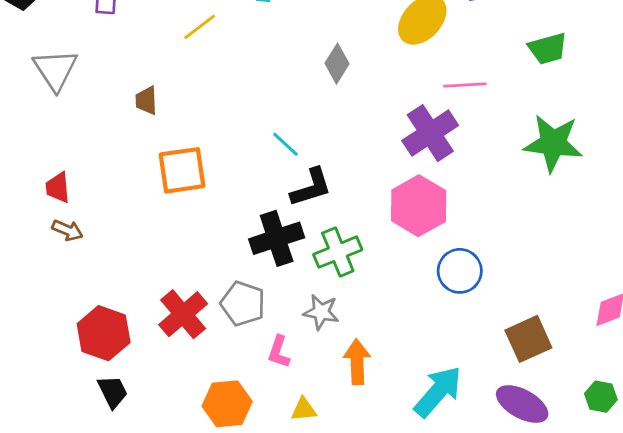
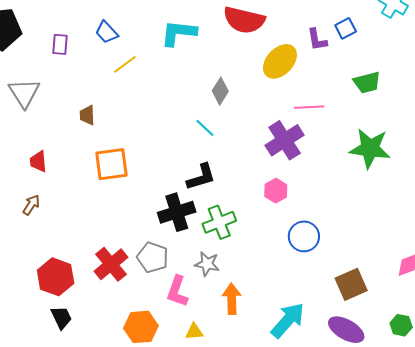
cyan line: (286, 144) -> (205, 128), moved
red trapezoid: (58, 188) -> (38, 161), moved
pink hexagon: (419, 206) -> (276, 191), size x0.6
brown arrow: (67, 230) -> (31, 205), turned -80
pink L-shape: (279, 352) -> (177, 291), size x1.4

